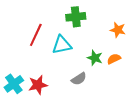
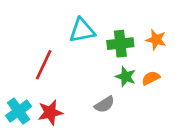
green cross: (76, 17) -> (120, 44), moved
red line: (36, 35) -> (44, 65), moved
cyan triangle: (62, 45) -> (82, 30), moved

